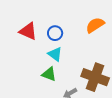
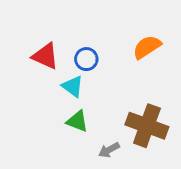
cyan triangle: (55, 54) -> (73, 86), moved

